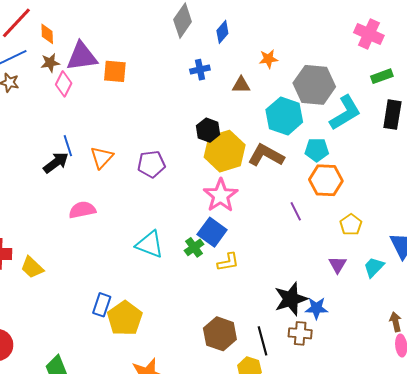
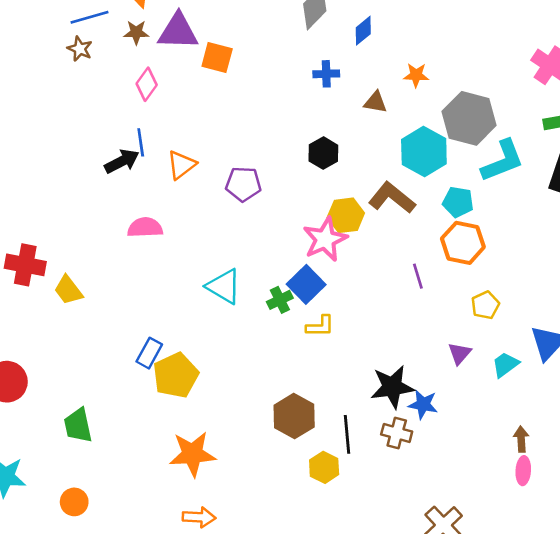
pink diamond: (64, 84) -> (147, 84), moved
yellow hexagon: (225, 151) -> (346, 215), moved, size x0.7

